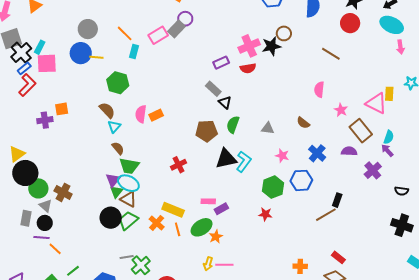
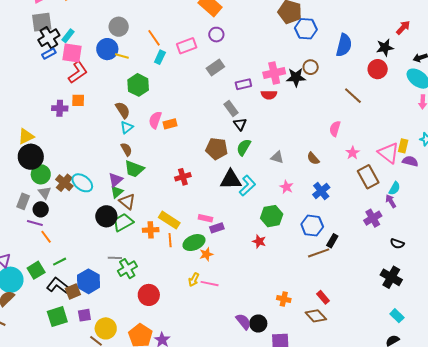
gray rectangle: (176, 29) -> (215, 68), moved
red L-shape: (27, 85) -> (78, 72), moved
purple semicircle: (349, 151) -> (410, 161), moved
blue hexagon: (301, 180) -> (312, 226), moved
cyan ellipse: (128, 183) -> (82, 183), moved
orange cross: (157, 223) -> (151, 230), turned 35

